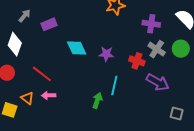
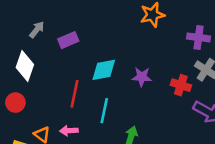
cyan diamond: (77, 48) -> (104, 70), turned -75
red line: (42, 74) -> (75, 94), moved, turned 65
cyan line: (114, 86) -> (104, 111), moved

